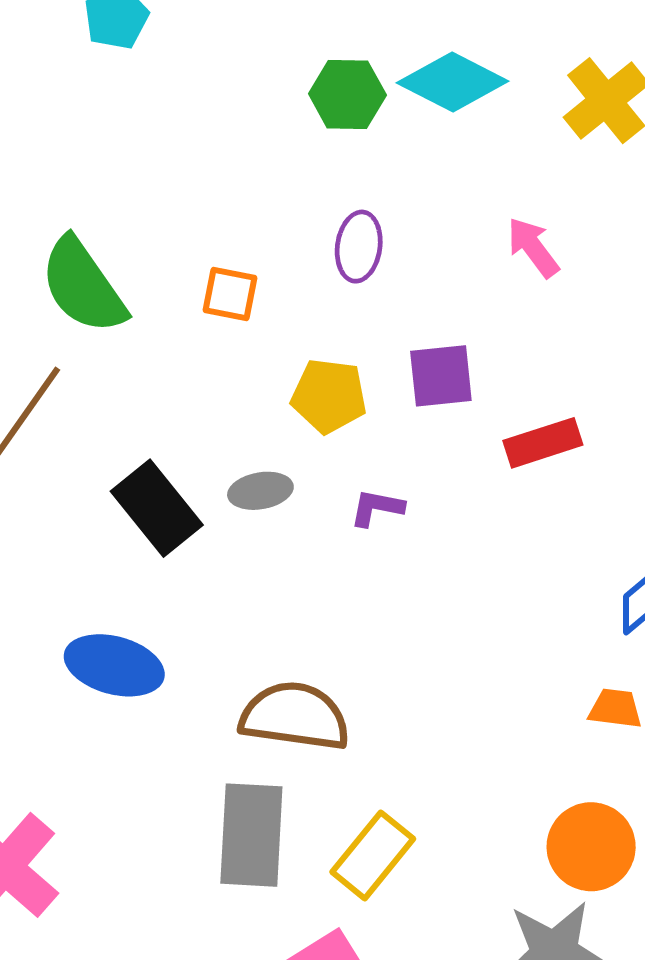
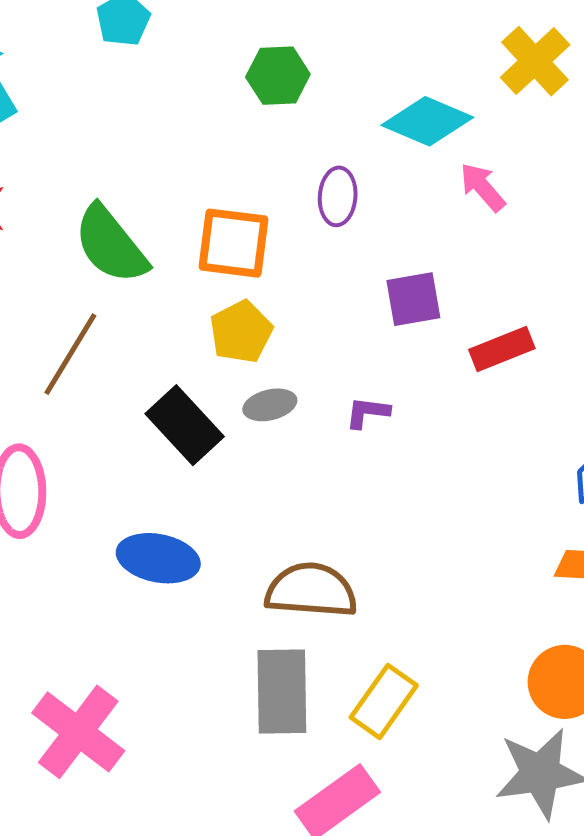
cyan diamond: (453, 82) -> (427, 121), moved
green hexagon: (347, 94) -> (278, 76), moved
orange square: (230, 294) -> (233, 243), size x1.6
yellow pentagon: (329, 396) -> (241, 332), moved, turned -30

